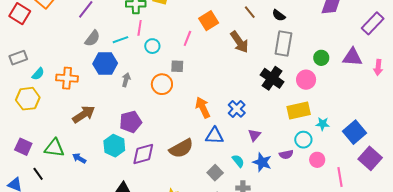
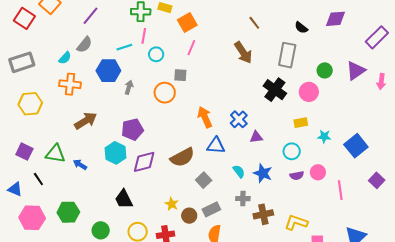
black semicircle: (279, 15) -> (301, 28), moved
orange square: (209, 21) -> (187, 22), moved
gray semicircle: (92, 38) -> (84, 45), moved
purple triangle: (352, 57) -> (356, 71), turned -40
gray rectangle: (18, 58) -> (22, 62), size x1.4
cyan semicircle: (38, 74) -> (65, 58), moved
yellow rectangle: (299, 111) -> (301, 123), size x0.6
purple triangle: (254, 135) -> (256, 137), moved, turned 40
cyan circle: (303, 140) -> (292, 151), moved
purple semicircle: (286, 154) -> (297, 176), moved
purple square: (370, 158) -> (377, 180), moved, size x0.7
gray square: (215, 173) -> (204, 180), moved

